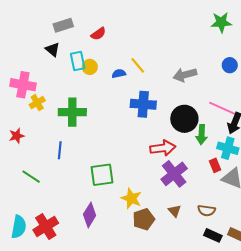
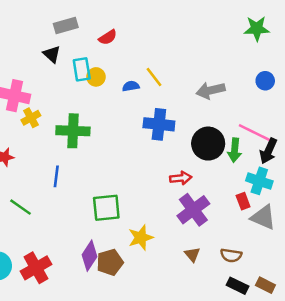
green arrow: (202, 135) -> (235, 150), moved
red arrow: (163, 148) -> (181, 178), size x0.7
yellow star: (131, 198) -> (141, 238), turned 30
brown pentagon: (144, 219) -> (110, 262), moved

